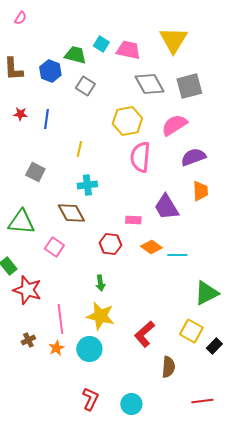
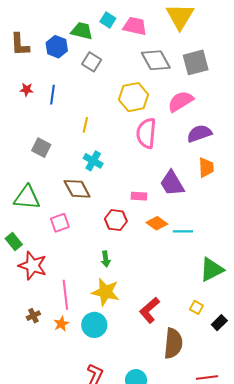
cyan cross: (87, 185) -> (93, 161), turned 36
pink square: (54, 247) -> (60, 223), turned 36
yellow square: (191, 331) -> (196, 307), size x0.6
brown semicircle: (168, 367) -> (173, 343), size x1.4

